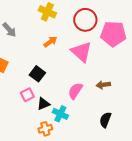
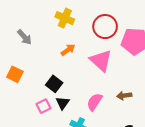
black triangle: (43, 104) -> (63, 103), moved, turned -32

